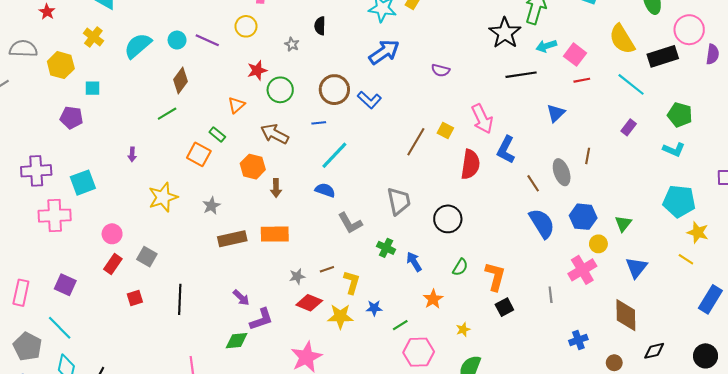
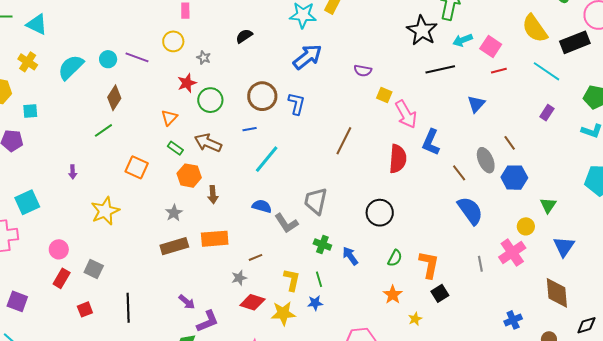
black semicircle: (320, 26) -> (244, 36), turned 60
gray star: (292, 44) -> (204, 58), moved
blue L-shape: (369, 100) -> (297, 104), turned -115
yellow square: (445, 131) -> (384, 95), moved
green rectangle: (217, 134) -> (175, 148), moved
brown line: (588, 156) -> (510, 143), turned -42
blue semicircle: (325, 190) -> (262, 206), moved
gray trapezoid: (399, 201) -> (316, 201), moved, turned -152
gray star: (211, 206) -> (174, 213), moved
blue hexagon: (583, 217) -> (514, 178), moved
brown line: (327, 269) -> (256, 257), moved
gray line: (551, 295) -> (480, 264), moved
orange star: (433, 299) -> (393, 295), moved
green line: (400, 325) -> (319, 279), moved, turned -70
yellow star: (463, 330) -> (415, 319), moved

